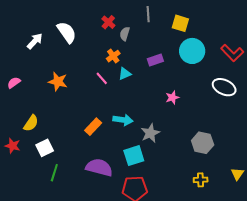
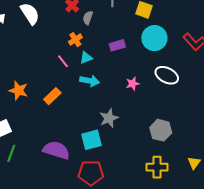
orange star: (58, 82) -> (18, 90), moved
white ellipse: (224, 87) -> (167, 75), moved
cyan arrow: (123, 120) -> (90, 81), moved
orange rectangle: (93, 127) -> (52, 96), moved
yellow cross: (201, 180) -> (157, 167), size x1.5

